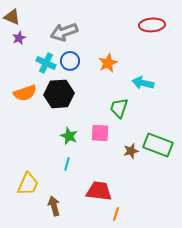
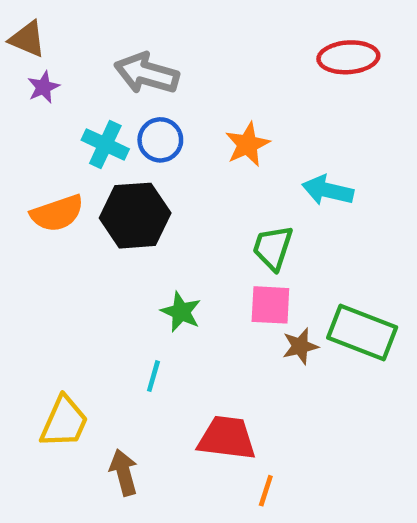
gray arrow: (64, 32) -> (147, 73), turned 36
pink square: (100, 133) -> (270, 305), moved
green star: (69, 136) -> (181, 312), moved

